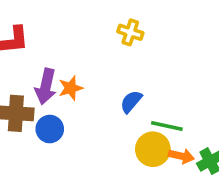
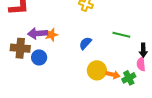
purple arrow: (46, 86) -> (37, 33), turned 72
green line: (167, 126) -> (121, 35), moved

